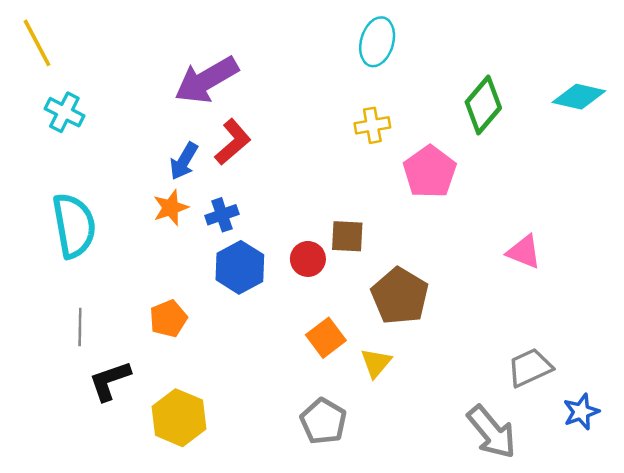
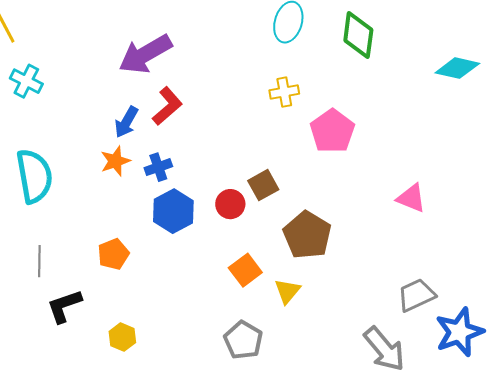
green diamond: (483, 105) -> (358, 35), moved, turned -33
brown square: (347, 236) -> (263, 185), turned -32
blue star: (581, 412) -> (459, 332), size x1.6
yellow hexagon: (179, 418) -> (122, 337), size x0.6

